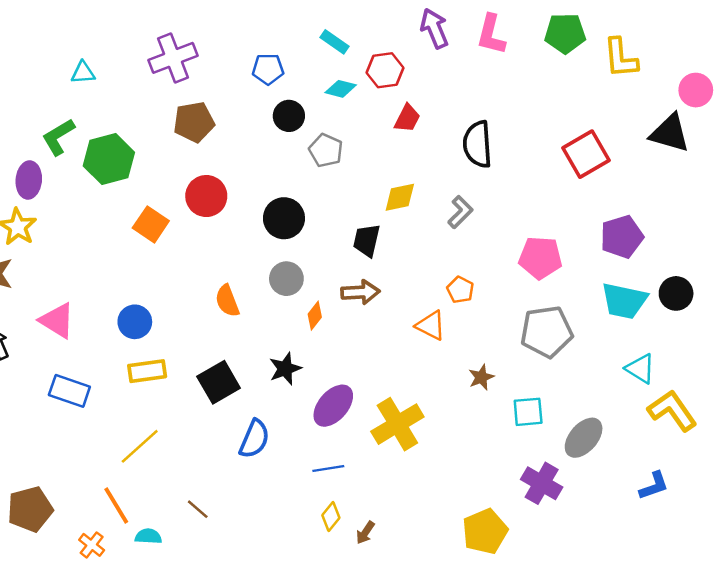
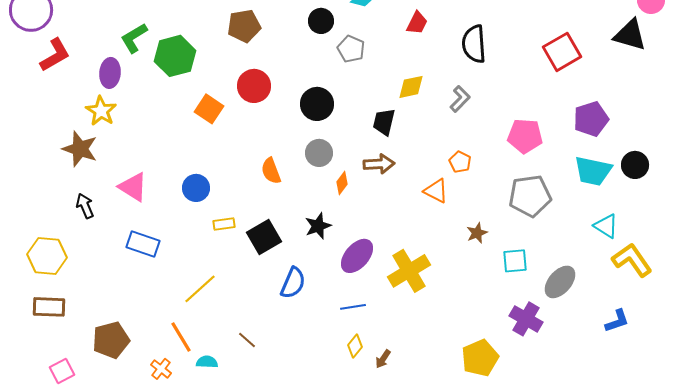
yellow rectangle: (147, 371) -> (224, 224), moved, size x0.7

